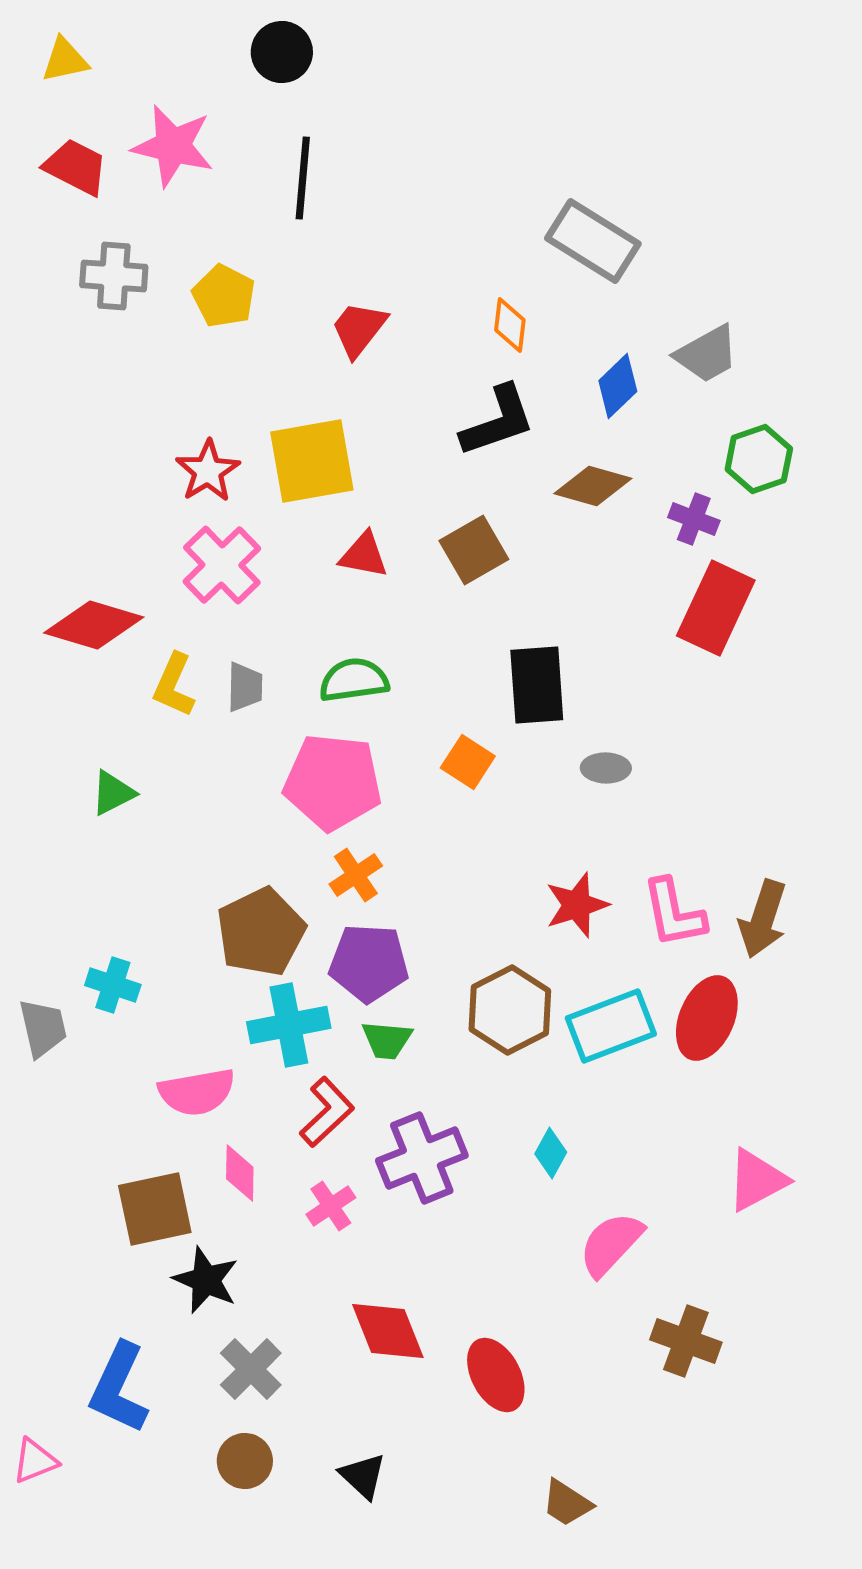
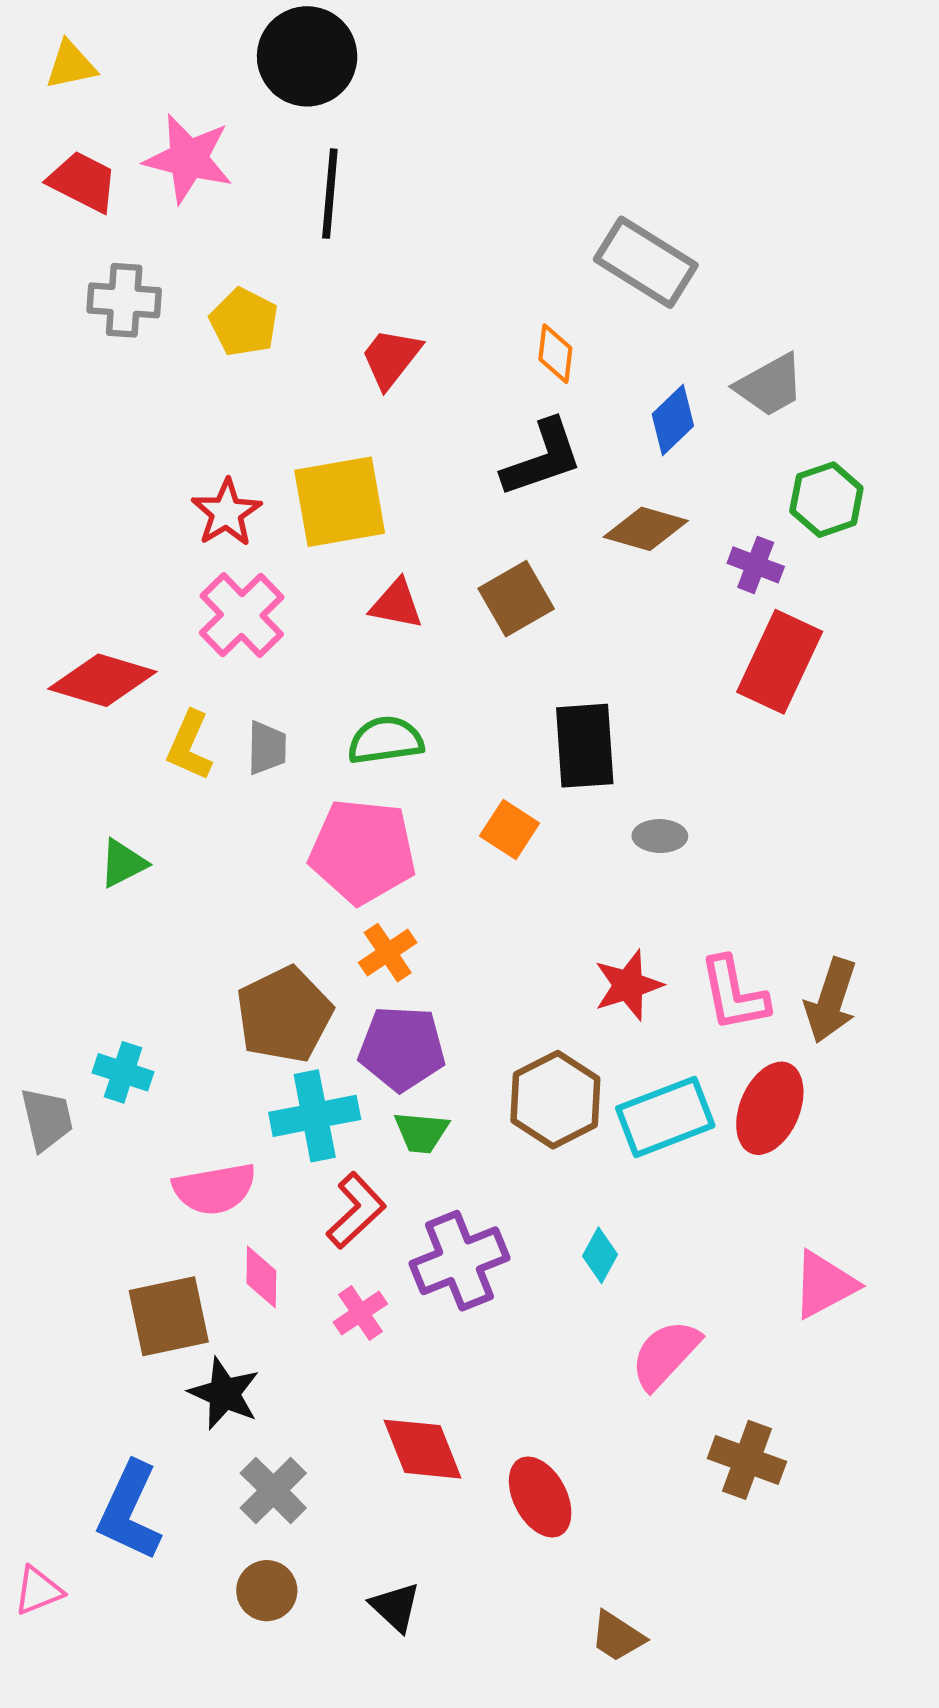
black circle: (282, 52) -> (307, 56), size x1.5

